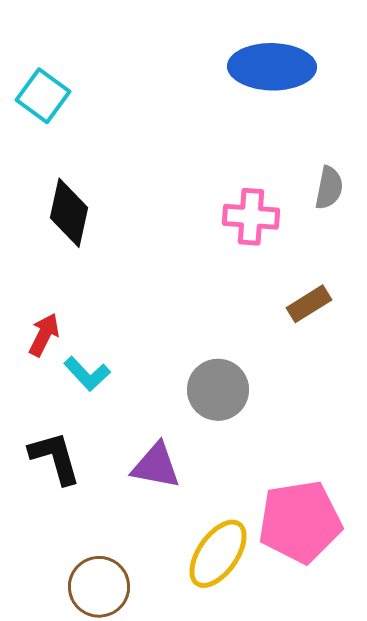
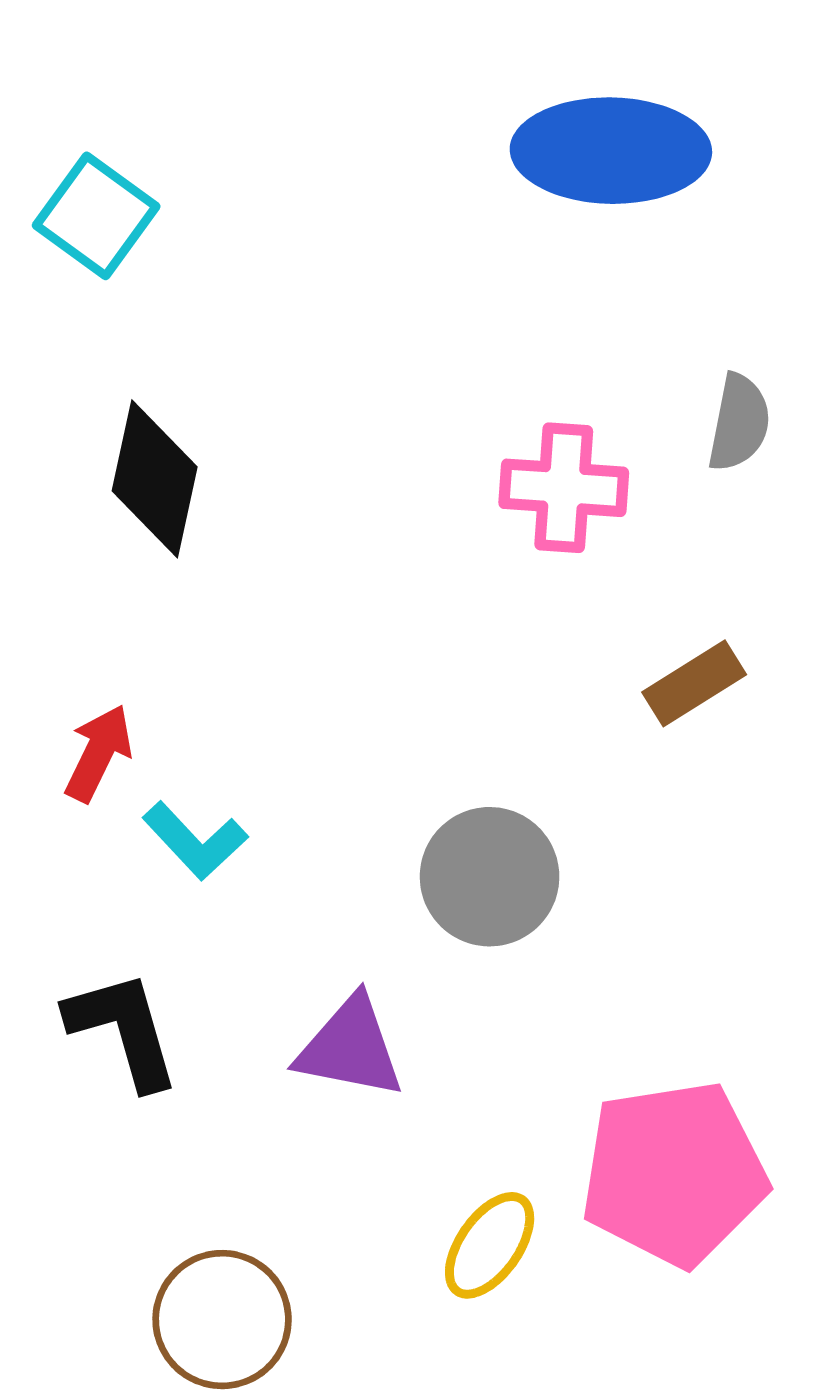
yellow ellipse: (218, 554) -> (490, 1245), size x0.7

